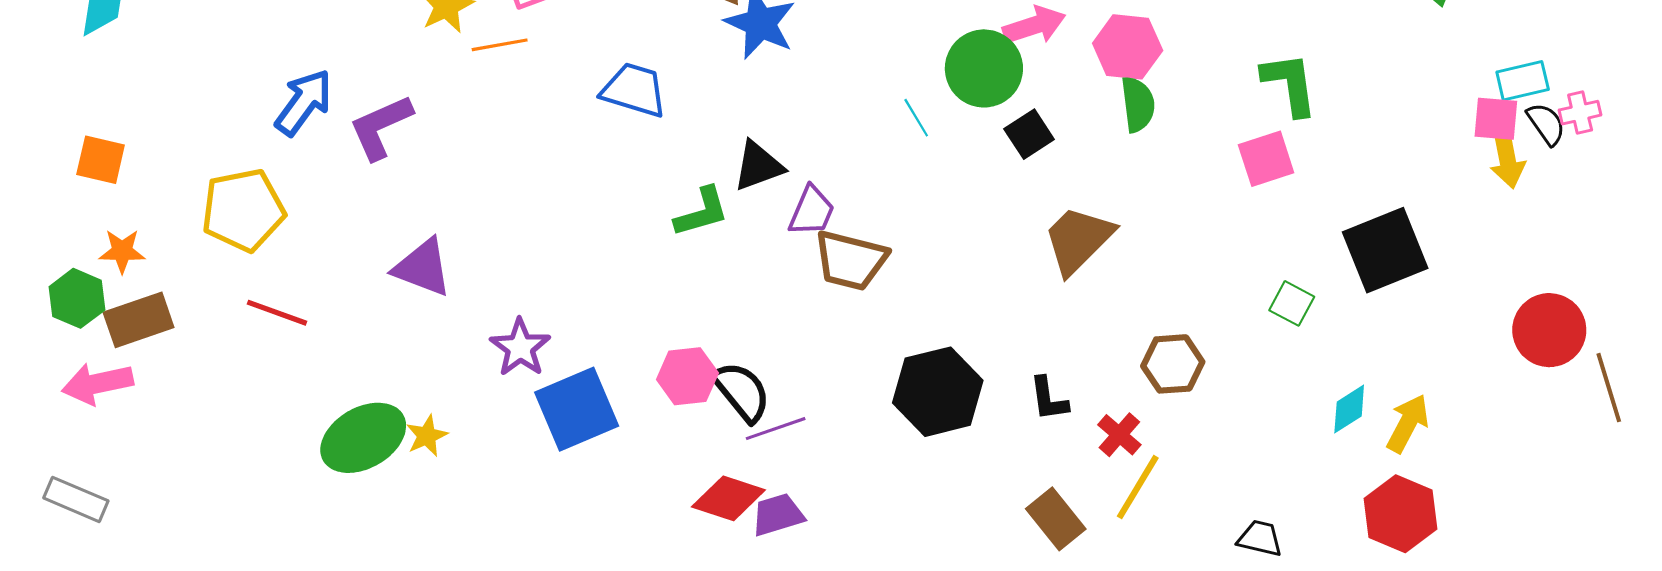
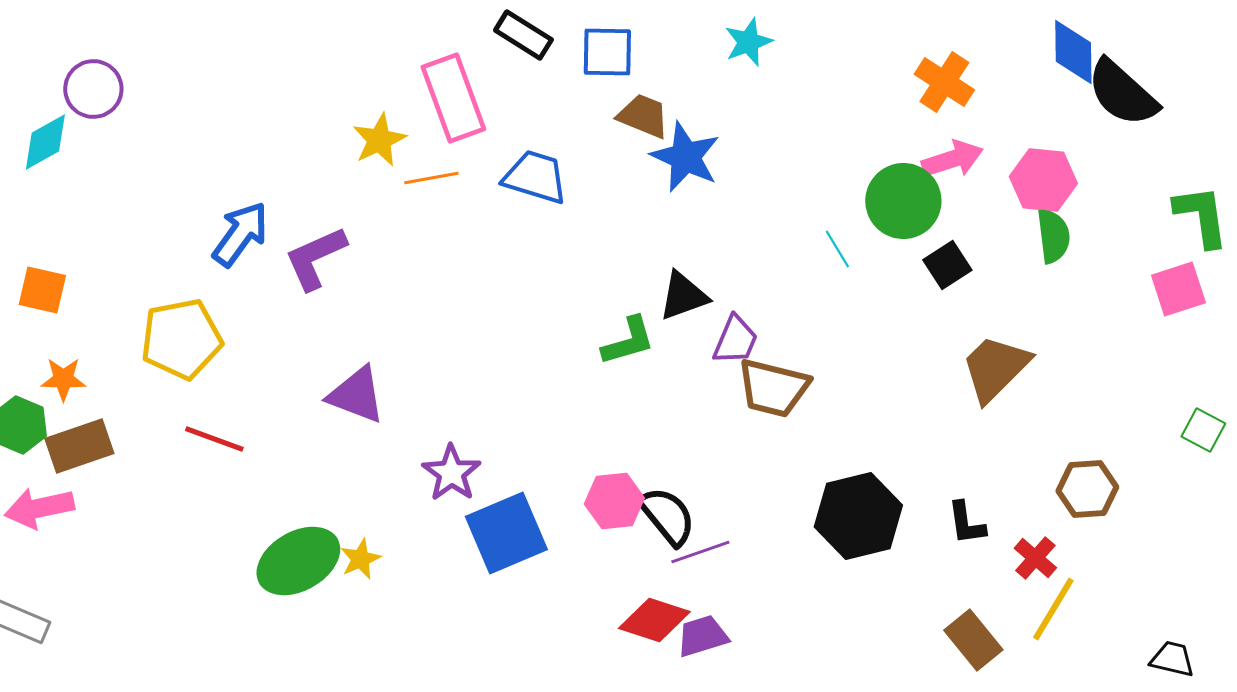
blue trapezoid: (634, 90) -> (535, 177), moved

